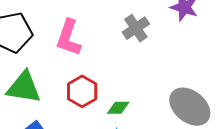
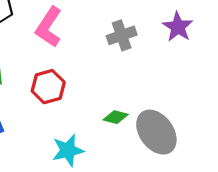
green diamond: (118, 108) -> (116, 117), moved

